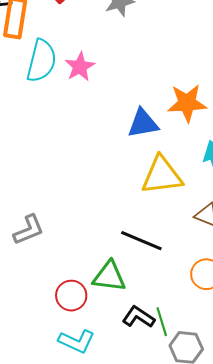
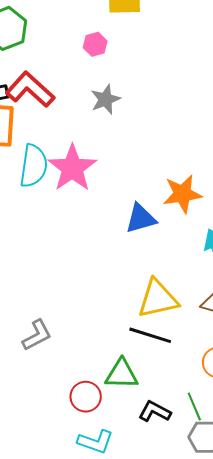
pink star: (80, 67) -> (72, 168), size x1.6
yellow triangle: (162, 175) -> (158, 299), moved
green line: (162, 322) -> (194, 407), moved

